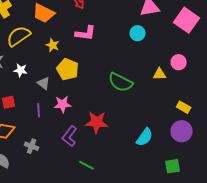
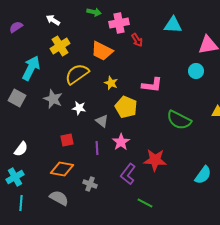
pink L-shape: (86, 33) -> (152, 85), moved
pink star: (63, 104) -> (121, 142), turned -30

